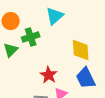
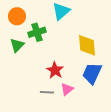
blue trapezoid: (86, 78) -> (92, 73), turned 50

